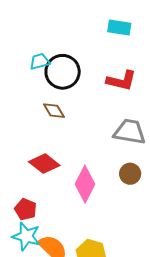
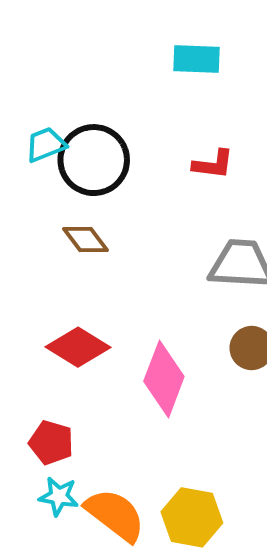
red L-shape: (121, 81) -> (213, 164), size x0.7
cyan star: (26, 236) -> (59, 496), size x0.7

